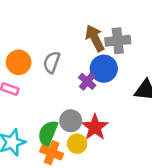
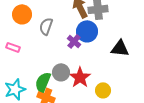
orange circle: (19, 62) -> (22, 14), moved
yellow circle: (77, 144) -> (103, 90), moved

